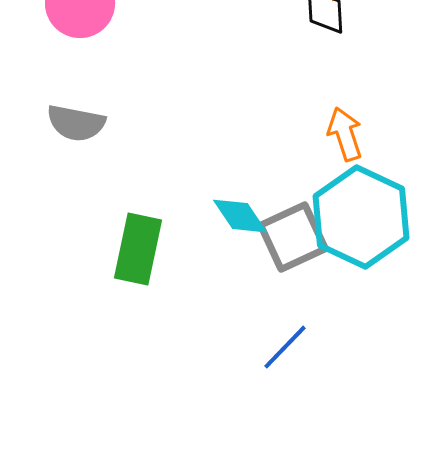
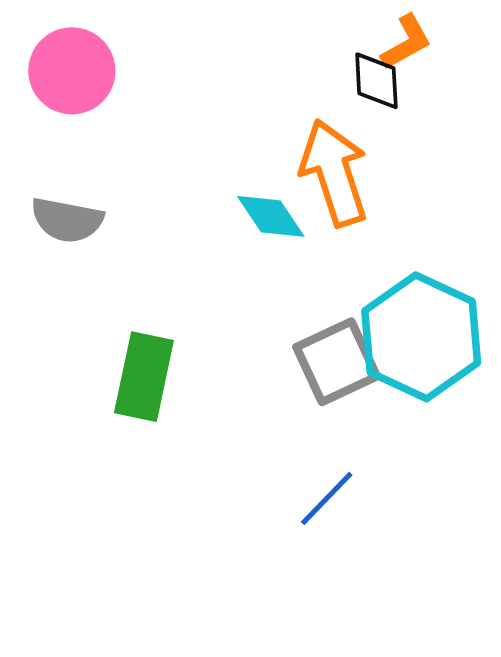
orange arrow: (345, 134) -> (334, 173), moved, size x1.6
cyan diamond: (240, 216) -> (271, 216), moved

